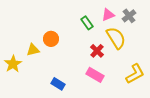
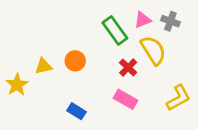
gray cross: (129, 16) -> (170, 21), turned -32
green rectangle: (87, 23) -> (115, 30), size x1.5
orange circle: (51, 39) -> (75, 61), moved

